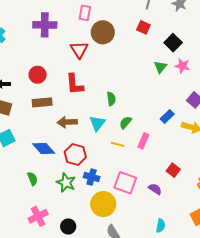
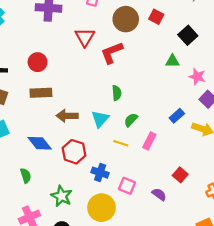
brown circle: (103, 32) -> (126, 19), moved
pink star: (182, 66) -> (197, 77), moved
green triangle: (160, 67) -> (172, 61), turned 48
red L-shape: (75, 84) -> (112, 53), moved, turned 70
blue cross: (92, 177) -> (100, 173), moved
green star: (66, 183) -> (62, 196), moved
pink square: (125, 183) -> (127, 186), size x0.7

